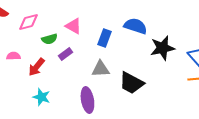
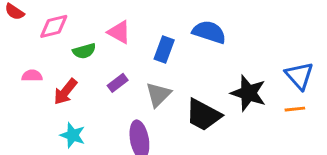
black star: (162, 48) -> (248, 93), moved, turned 30
purple rectangle: (65, 54) -> (118, 83), moved
gray triangle: (100, 69) -> (158, 95), turned -42

